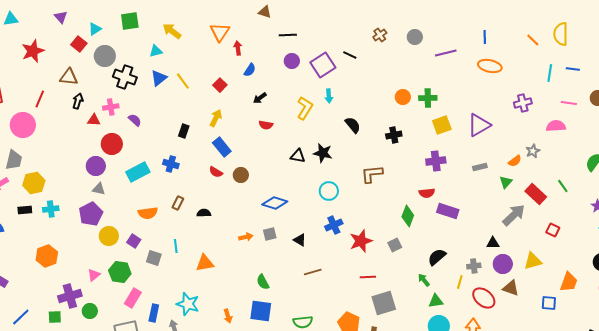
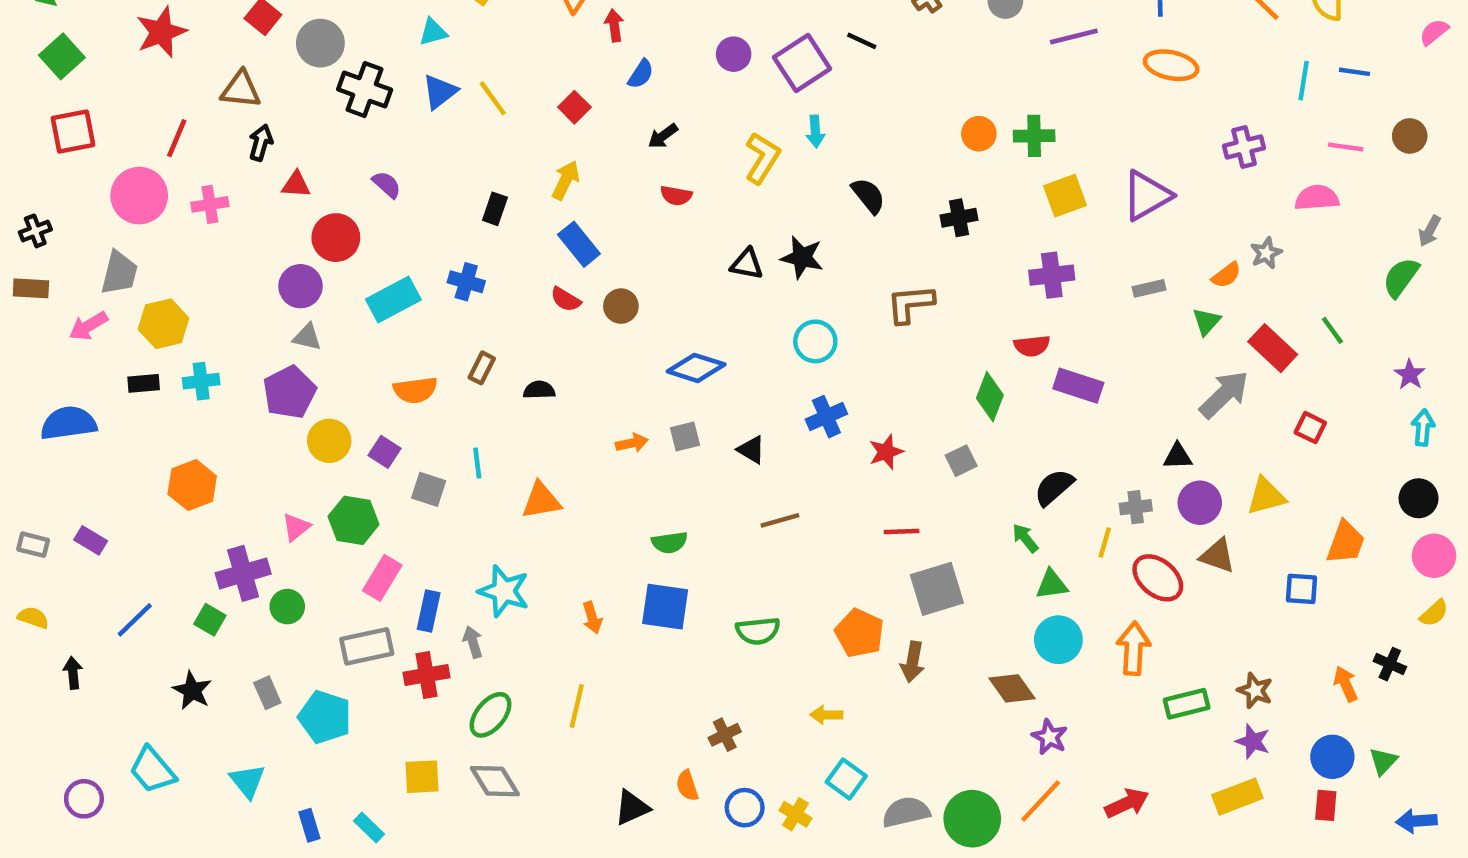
pink cross: (111, 107) -> (210, 204), moved
red star: (361, 241) -> (886, 452), size x0.7
green semicircle: (263, 282) -> (670, 542), turned -70
green square: (55, 317) -> (210, 620), turned 32

